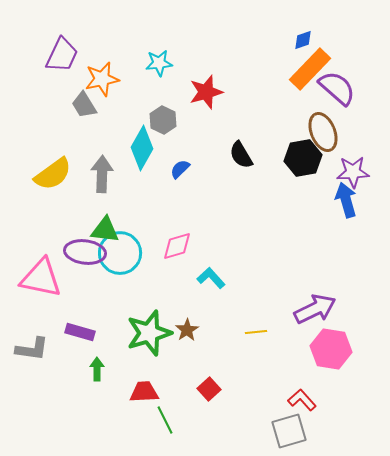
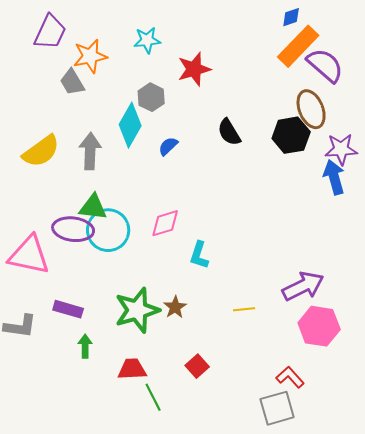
cyan L-shape: (211, 278) -> (199, 255), turned -120

